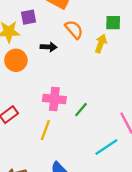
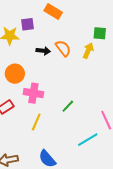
orange semicircle: (74, 30) -> (63, 48), moved
orange circle: (16, 60) -> (15, 74), moved
pink cross: (54, 99) -> (33, 93), moved

